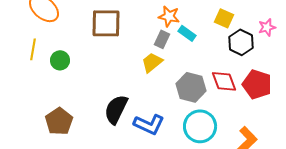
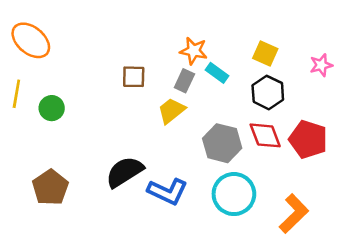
brown square: (106, 23) -> (134, 77), moved, size x0.6
black hexagon: (241, 42) -> (268, 92), moved
black semicircle: (116, 109) -> (125, 172), turned 32

